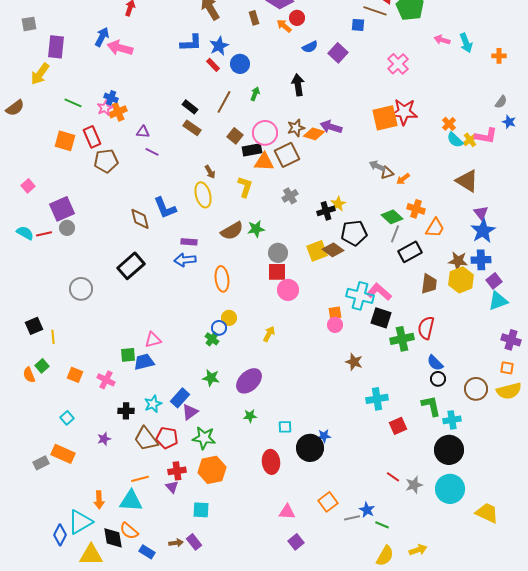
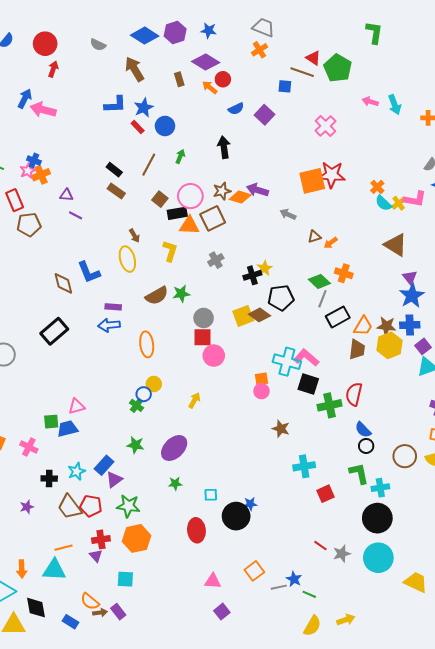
gray arrow: (377, 166) -> (288, 214), moved
orange trapezoid: (435, 228) -> (363, 326), moved
orange semicircle: (129, 531) -> (90, 601), moved

